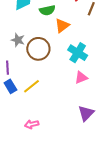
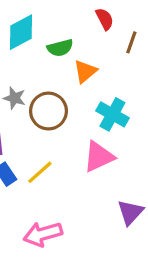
pink triangle: (81, 78) -> (99, 157), moved, size x1.5
pink arrow: (32, 124) -> (43, 234), size x1.6

